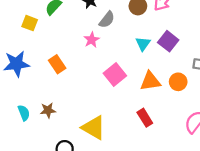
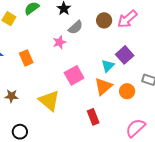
cyan triangle: (143, 44) -> (108, 66), moved
orange triangle: (150, 81) -> (103, 87), turned -42
yellow triangle: (94, 128) -> (49, 101), moved

